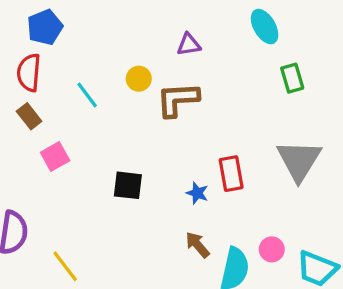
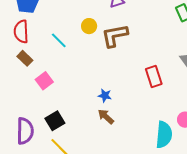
black square: (128, 185) -> (55, 121), moved, turned -30
blue star: (197, 193) -> (105, 96), moved
brown arrow: (197, 245) -> (106, 117), moved

